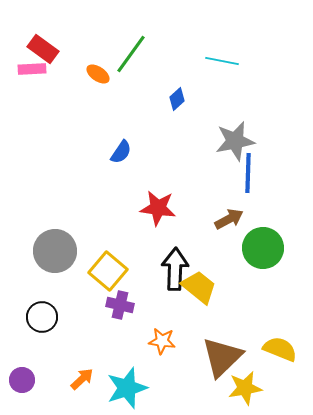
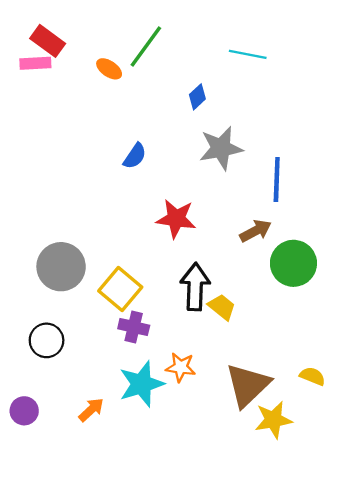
gray star: (235, 141) -> (221, 148), moved
yellow trapezoid: (199, 287) -> (222, 307), size x0.7
yellow semicircle: (280, 349) -> (312, 376), size x0.7
cyan star: (127, 388) -> (141, 384), moved

